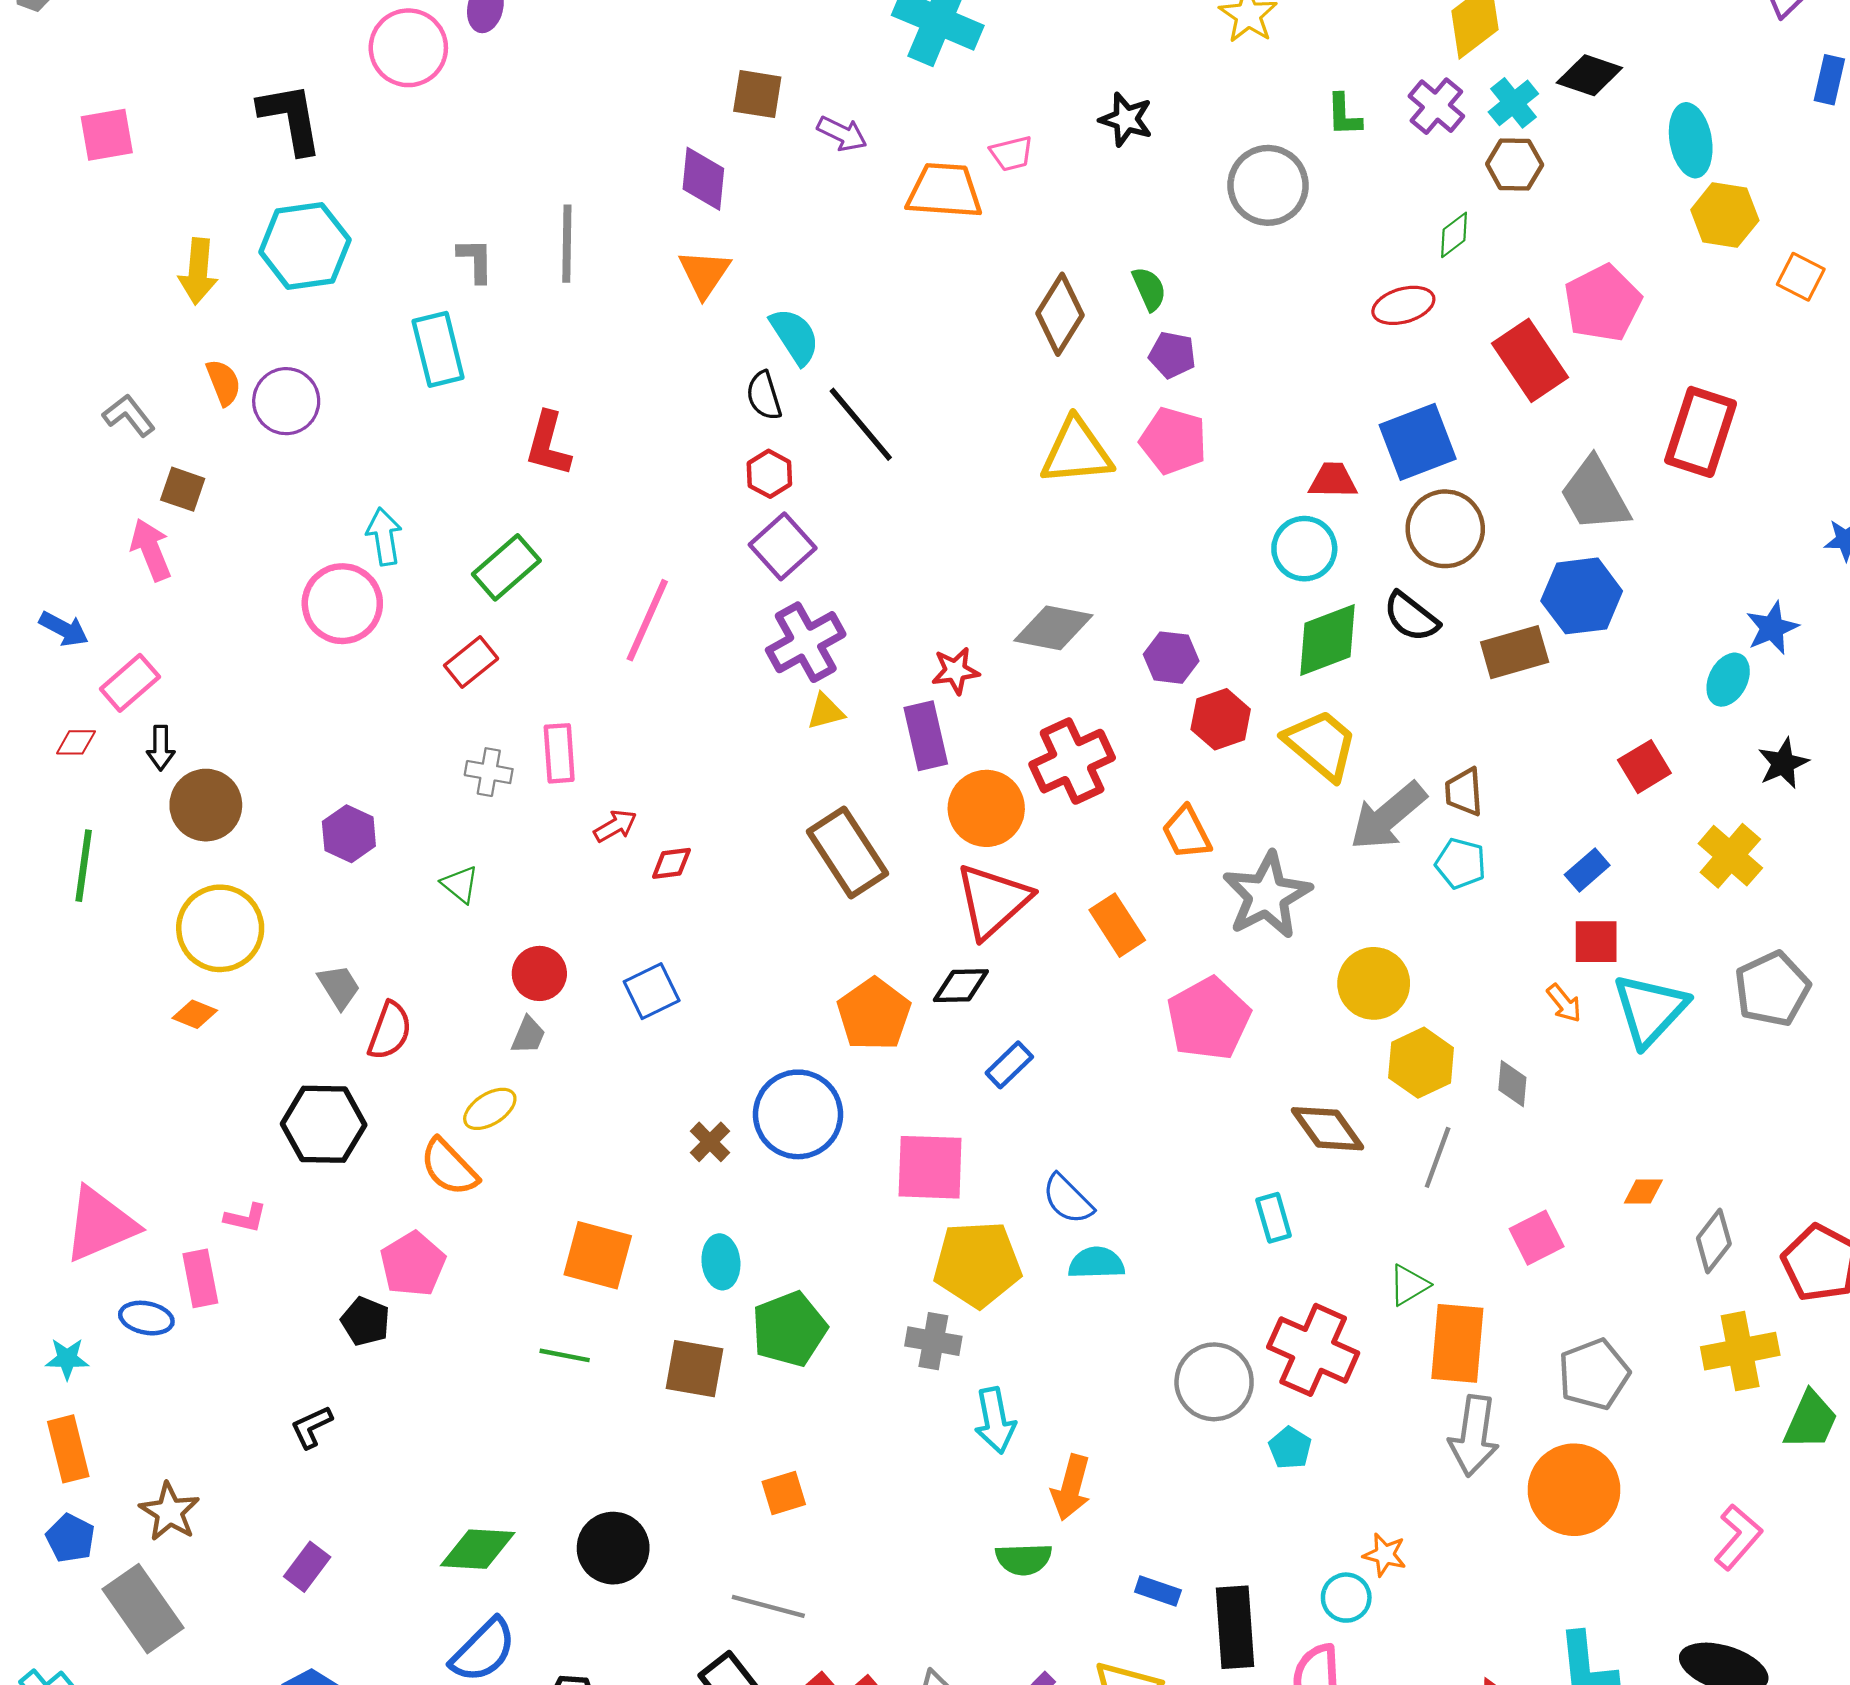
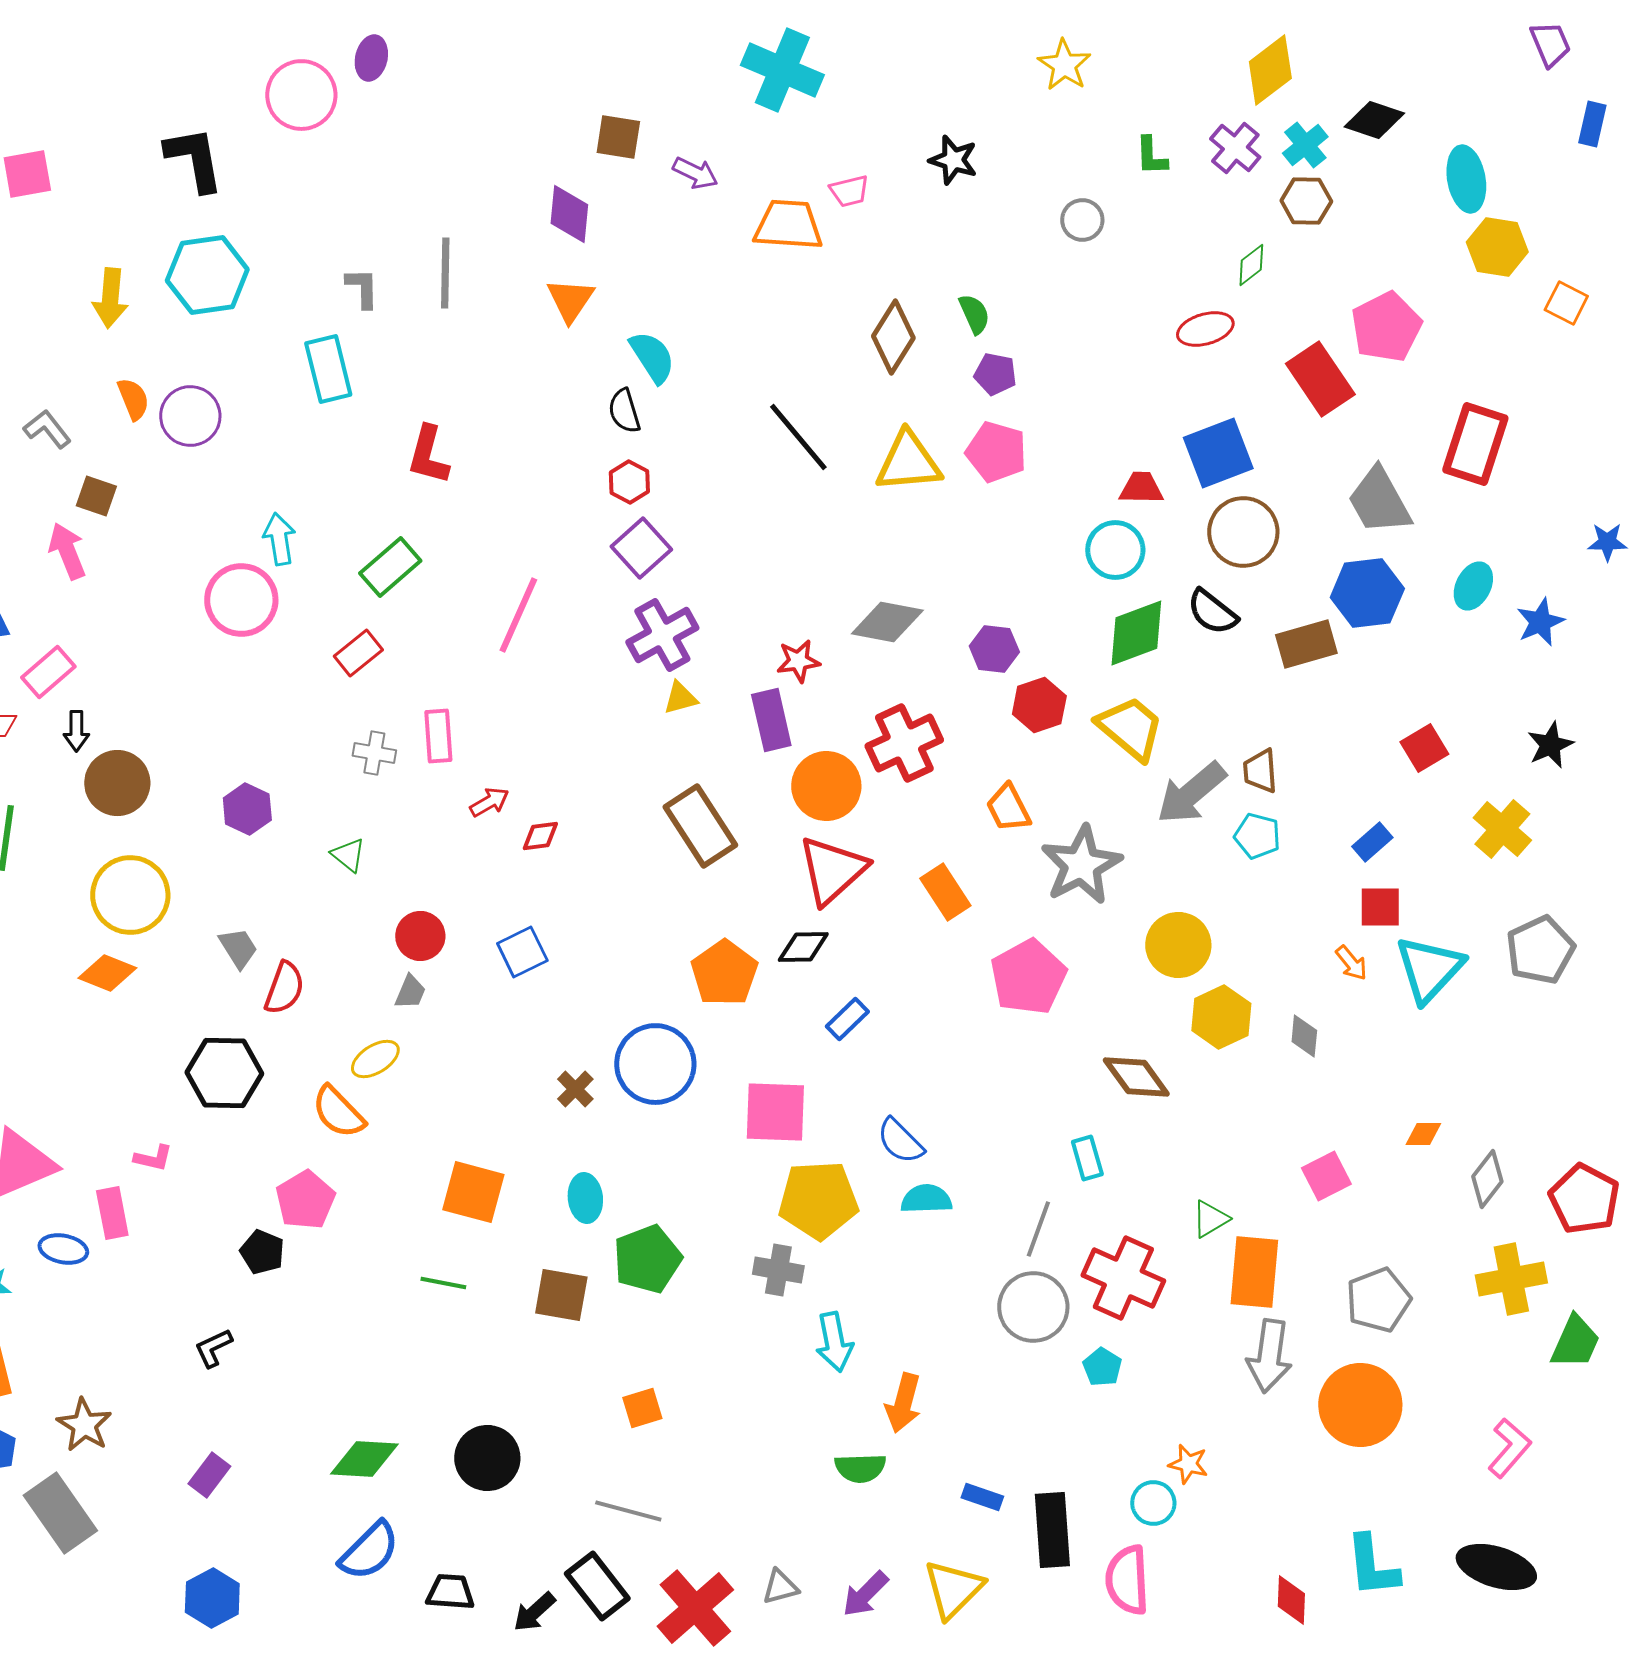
gray circle: (1268, 185) -> (1082, 220), size x0.6
black line: (861, 424) -> (798, 437), moved
cyan ellipse: (1728, 680) -> (1473, 586), moved
orange diamond: (195, 1014) -> (107, 973), size x1.4
gray line: (1438, 1157) -> (1038, 1229), moved

